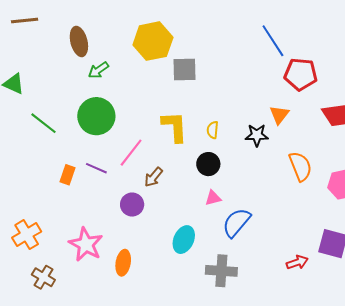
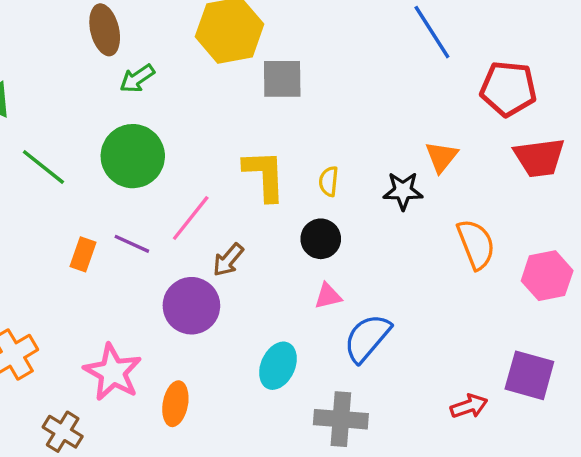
red pentagon: (301, 74) -> (508, 89), moved
purple circle: (132, 205) -> (191, 306), size x1.4
brown cross: (43, 277) -> (63, 432), moved

